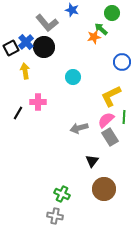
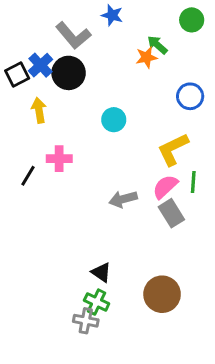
green circle: (112, 13) -> (192, 20), moved
black triangle: (92, 161) -> (101, 272), moved, turned -32
gray cross: (55, 216) -> (86, 321), moved

